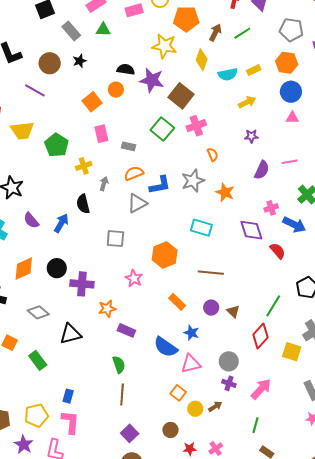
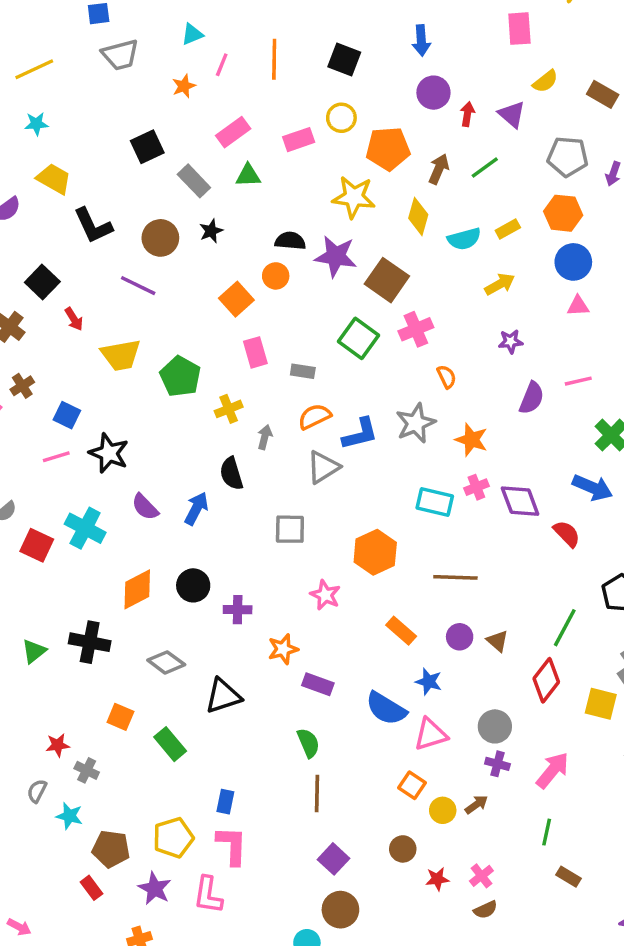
pink cross: (271, 208) -> (476, 487), moved
purple cross: (82, 284) -> (238, 610), size x0.7

